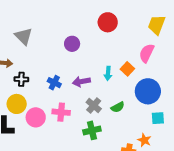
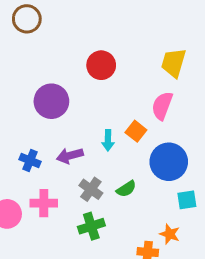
purple circle: (72, 44) -> (51, 101), size x1.5

